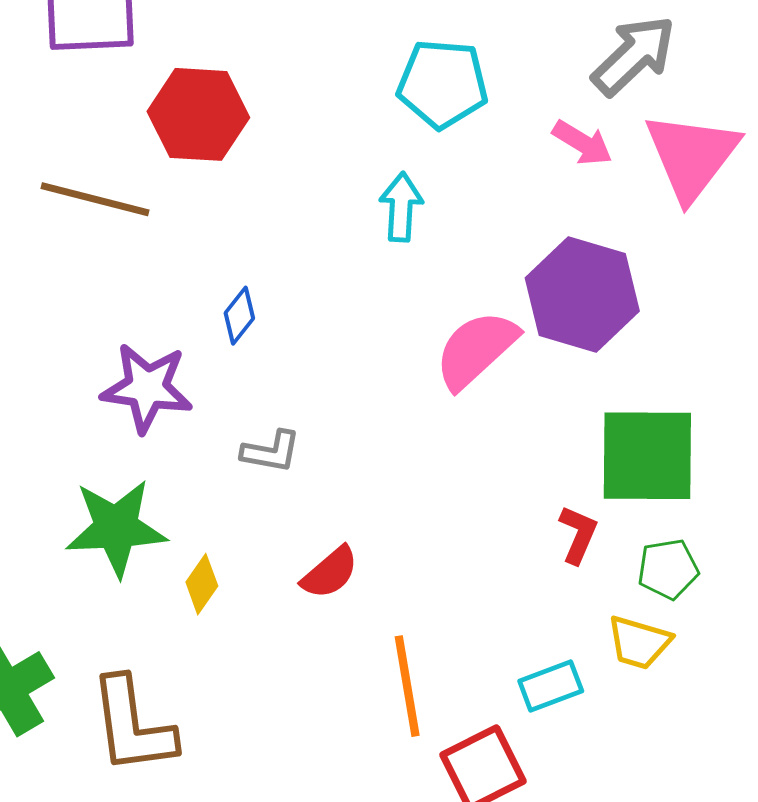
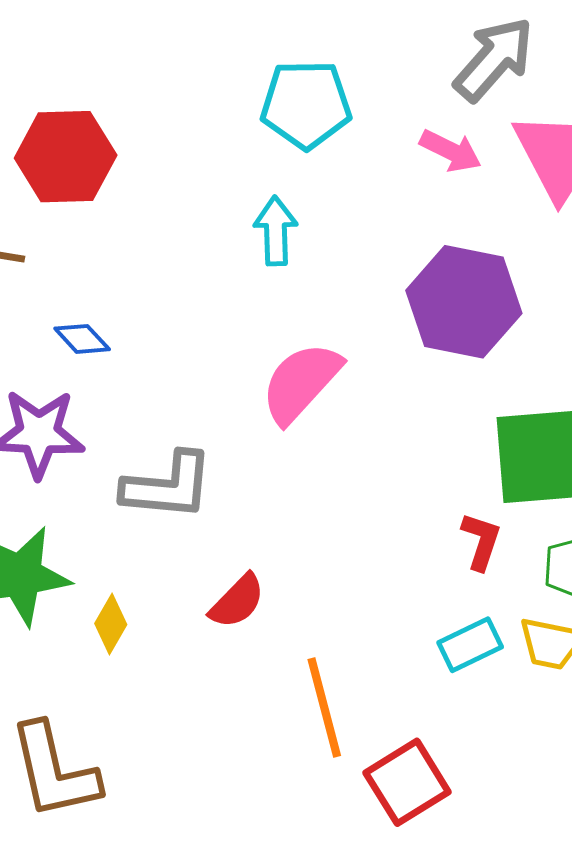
blue diamond: (239, 316) -> (82, 339), moved, turned -76
pink semicircle: (476, 350) -> (301, 383), moved
gray L-shape: (271, 452) -> (168, 486), size x1.6
cyan rectangle: (551, 686) -> (470, 645), moved

